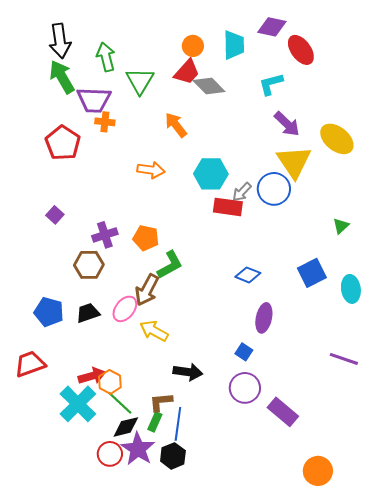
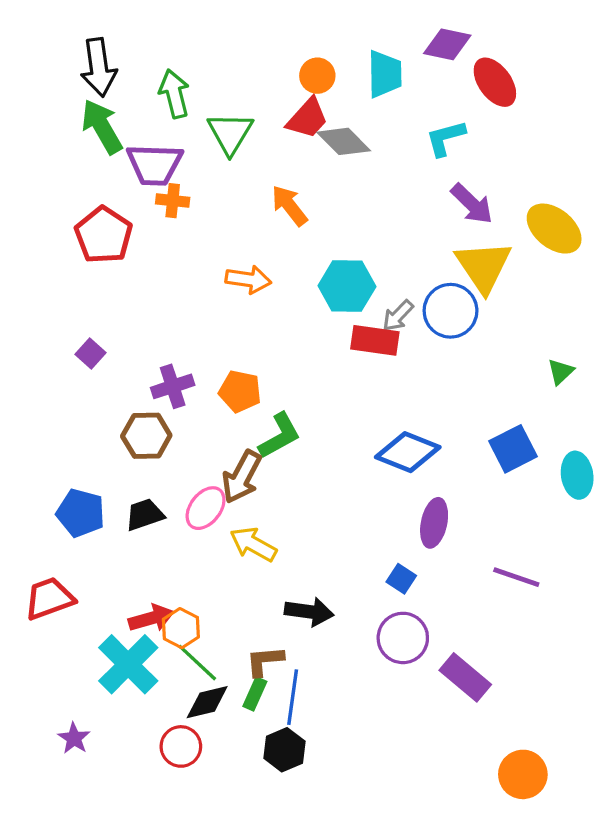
blue diamond: (248, 275) -> (408, 452), size x1.5
purple line: (344, 359) -> (516, 577), moved
purple star: (138, 449) -> (74, 738), moved, size x0.6

